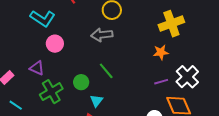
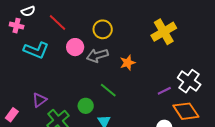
pink circle: (55, 44) -> (75, 47), moved
orange star: (161, 52) -> (128, 63), moved
purple triangle: (37, 68) -> (39, 100), turned -49

